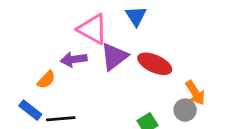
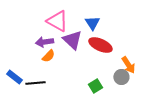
blue triangle: (136, 16) -> (92, 23), moved
purple triangle: (114, 57) -> (72, 40), turned -40
orange semicircle: (46, 80) -> (48, 56), moved

